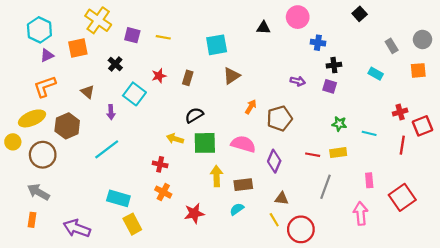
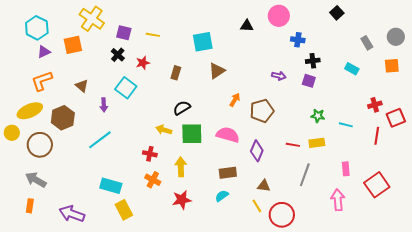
black cross: (115, 64) -> (118, 55), moved
red star: (159, 76) -> (143, 63), moved
yellow arrow: (217, 176) -> (181, 167), moved

